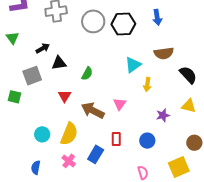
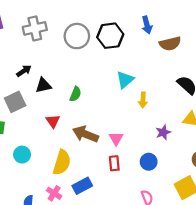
brown semicircle: (164, 53) -> (170, 44), moved
pink triangle: (120, 104) -> (116, 139), moved
cyan circle: (42, 134) -> (22, 155), moved
blue rectangle: (96, 154) -> (82, 186), moved, turned 36
pink cross: (69, 161) -> (54, 193), moved

